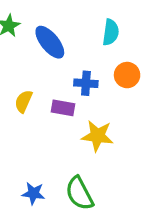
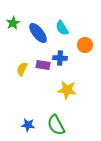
cyan semicircle: (111, 32) -> (62, 28), moved, turned 140
orange circle: (127, 75) -> (85, 45), moved
purple rectangle: (63, 108) -> (43, 65), moved

